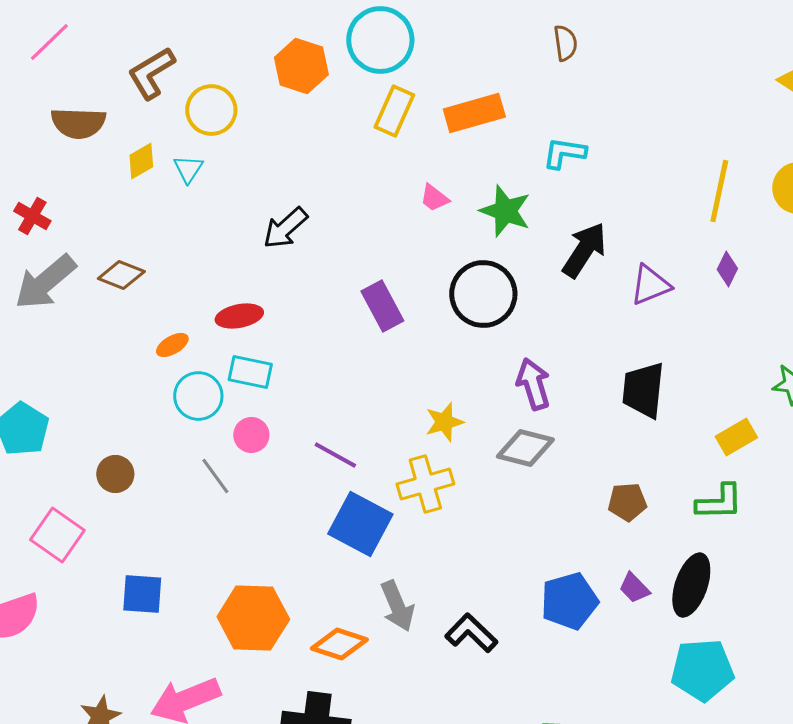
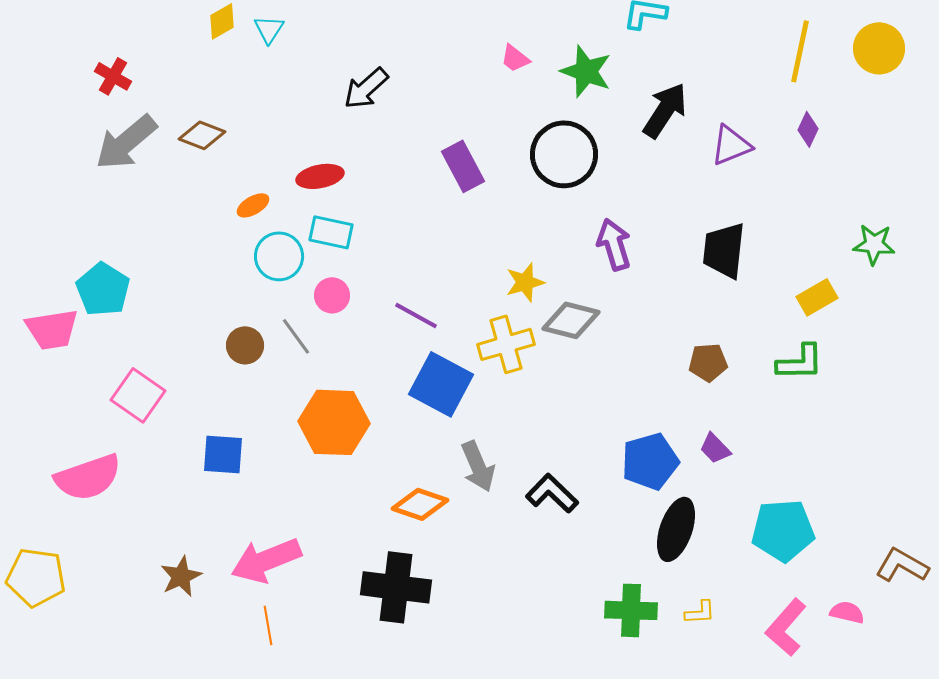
gray diamond: (525, 448) -> (571, 320), moved
brown circle: (115, 474) -> (245, 345), moved
black ellipse: (691, 585) -> (676, 529), moved
orange hexagon: (253, 618) -> (334, 422), moved

